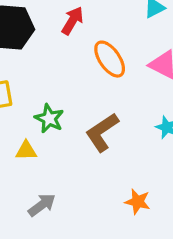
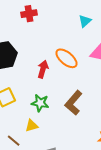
red arrow: (72, 21) -> (43, 69), moved

